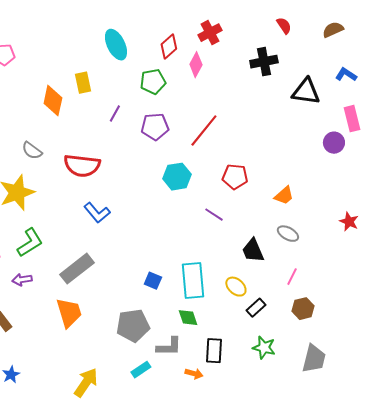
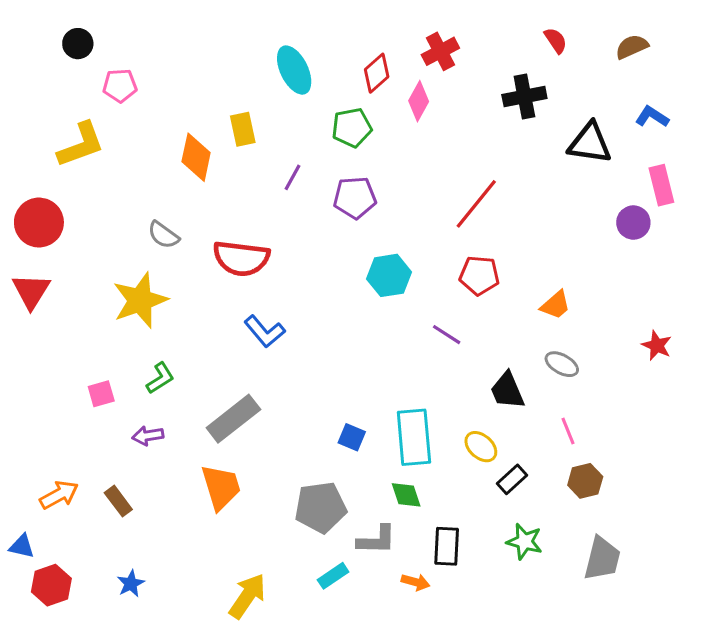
red line: (204, 131) -> (476, 204), moved
green L-shape: (30, 243) -> (160, 378), size x0.7
pink line: (292, 277) -> (568, 431), turned -48

